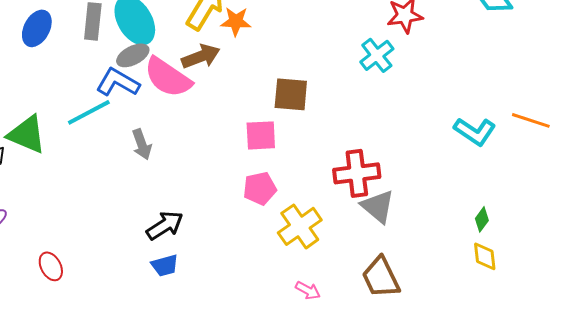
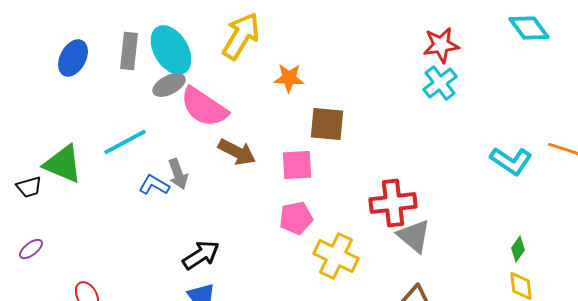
orange star: (236, 21) -> (289, 78), moved
cyan cross: (377, 55) -> (440, 83), moved
brown arrow: (201, 56) -> (237, 152), moved, turned 48
blue L-shape: (118, 82) -> (154, 185), moved, size x0.7
yellow cross: (300, 226) -> (336, 256), turned -30

